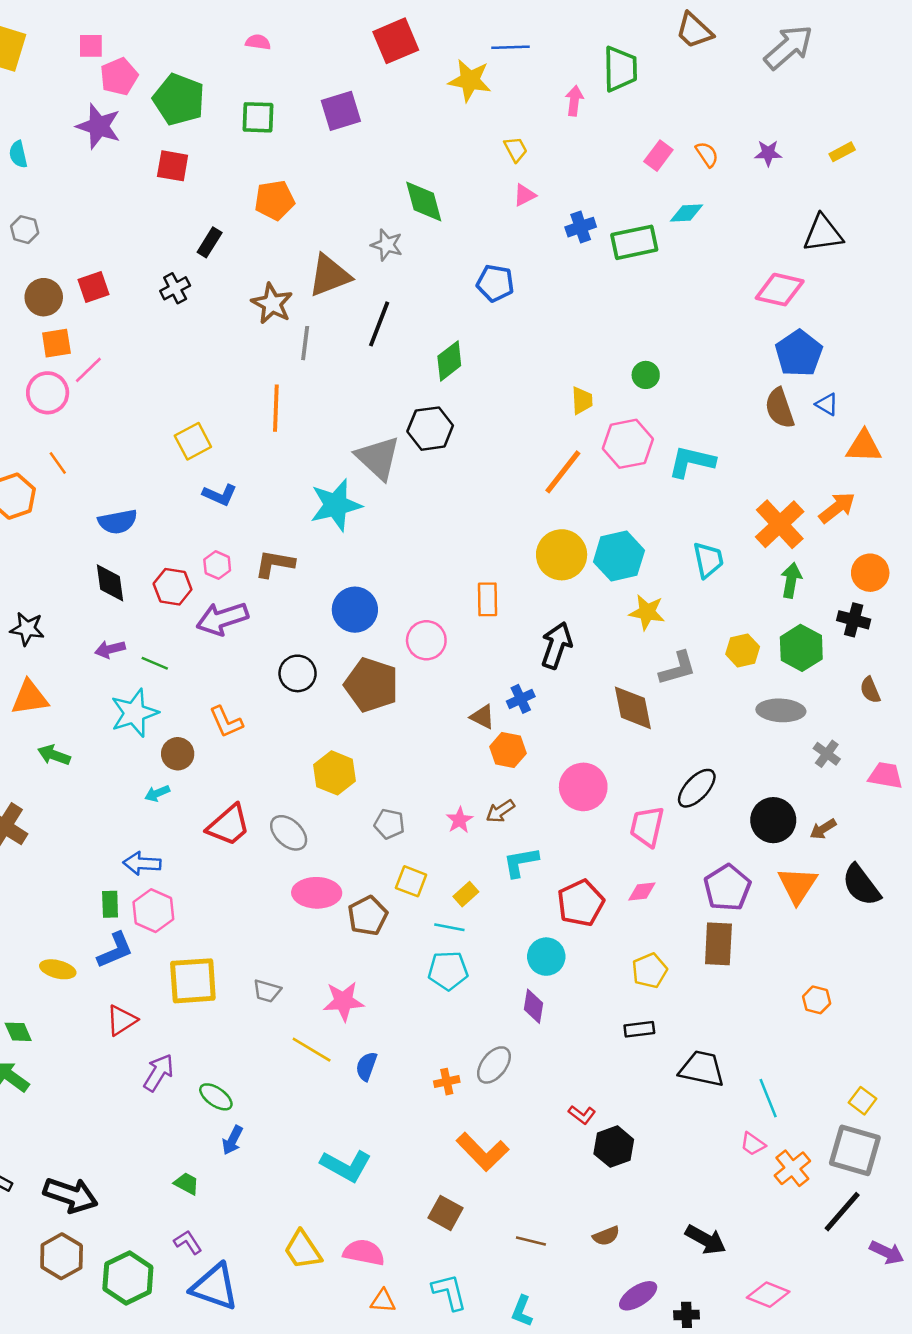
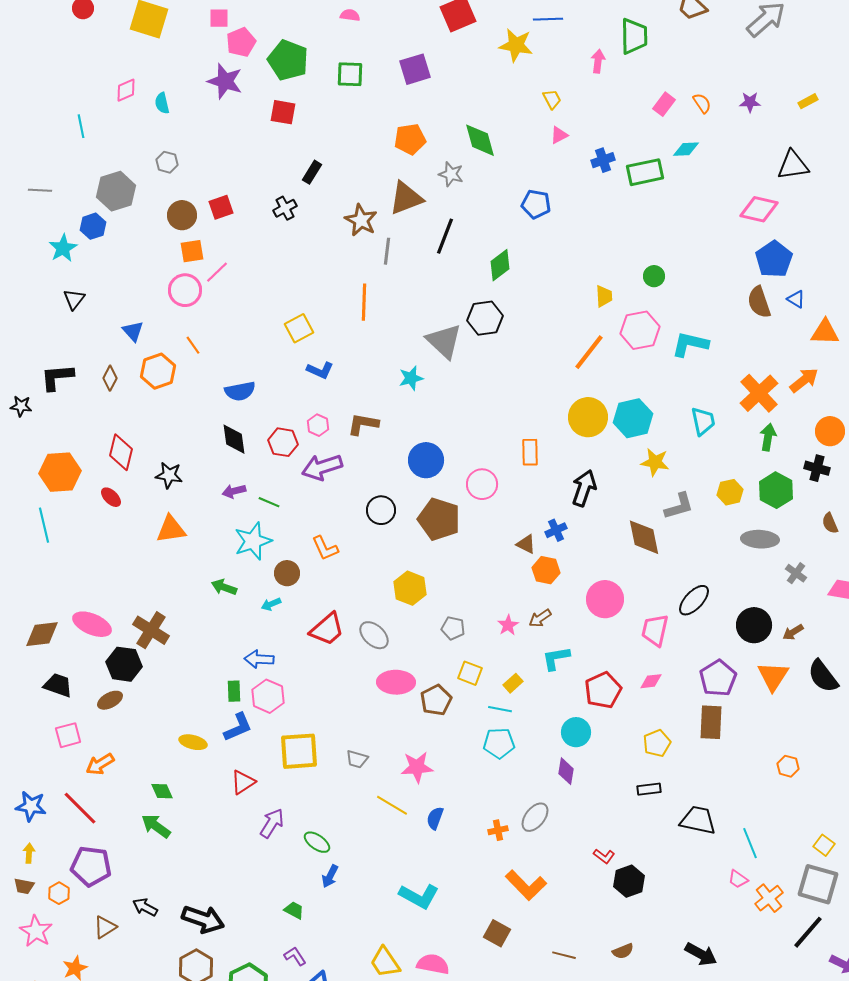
orange pentagon: (275, 200) -> (410, 139), moved
cyan star: (336, 505) -> (411, 378), size x0.6
green arrow: (54, 755) -> (224, 587), moved

